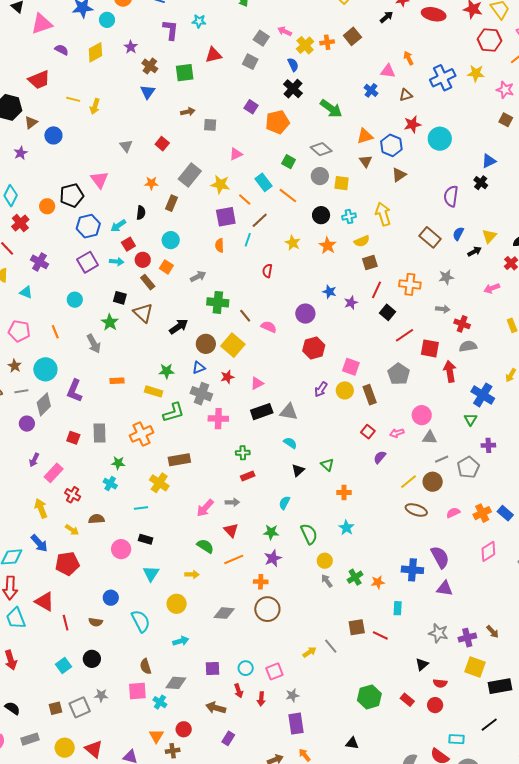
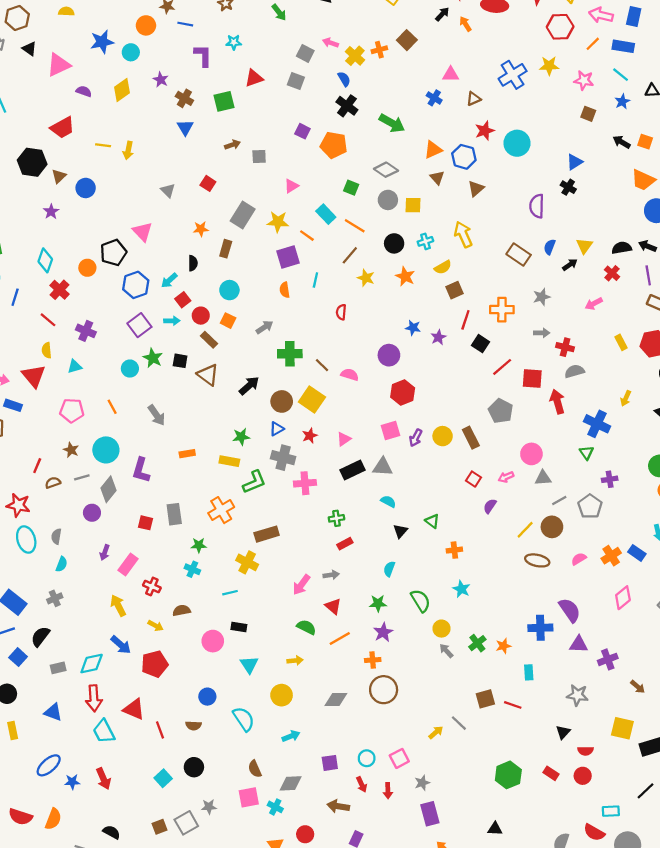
orange arrow: (409, 58) -> (465, 24), moved
orange pentagon: (277, 122) -> (334, 145), turned 30
brown line: (260, 220) -> (350, 255), moved
cyan triangle: (26, 292) -> (75, 366), turned -32
green star: (110, 322) -> (153, 358), moved
pink square: (351, 367) -> (390, 430), moved, turned -30
purple cross: (467, 638) -> (608, 659), moved

